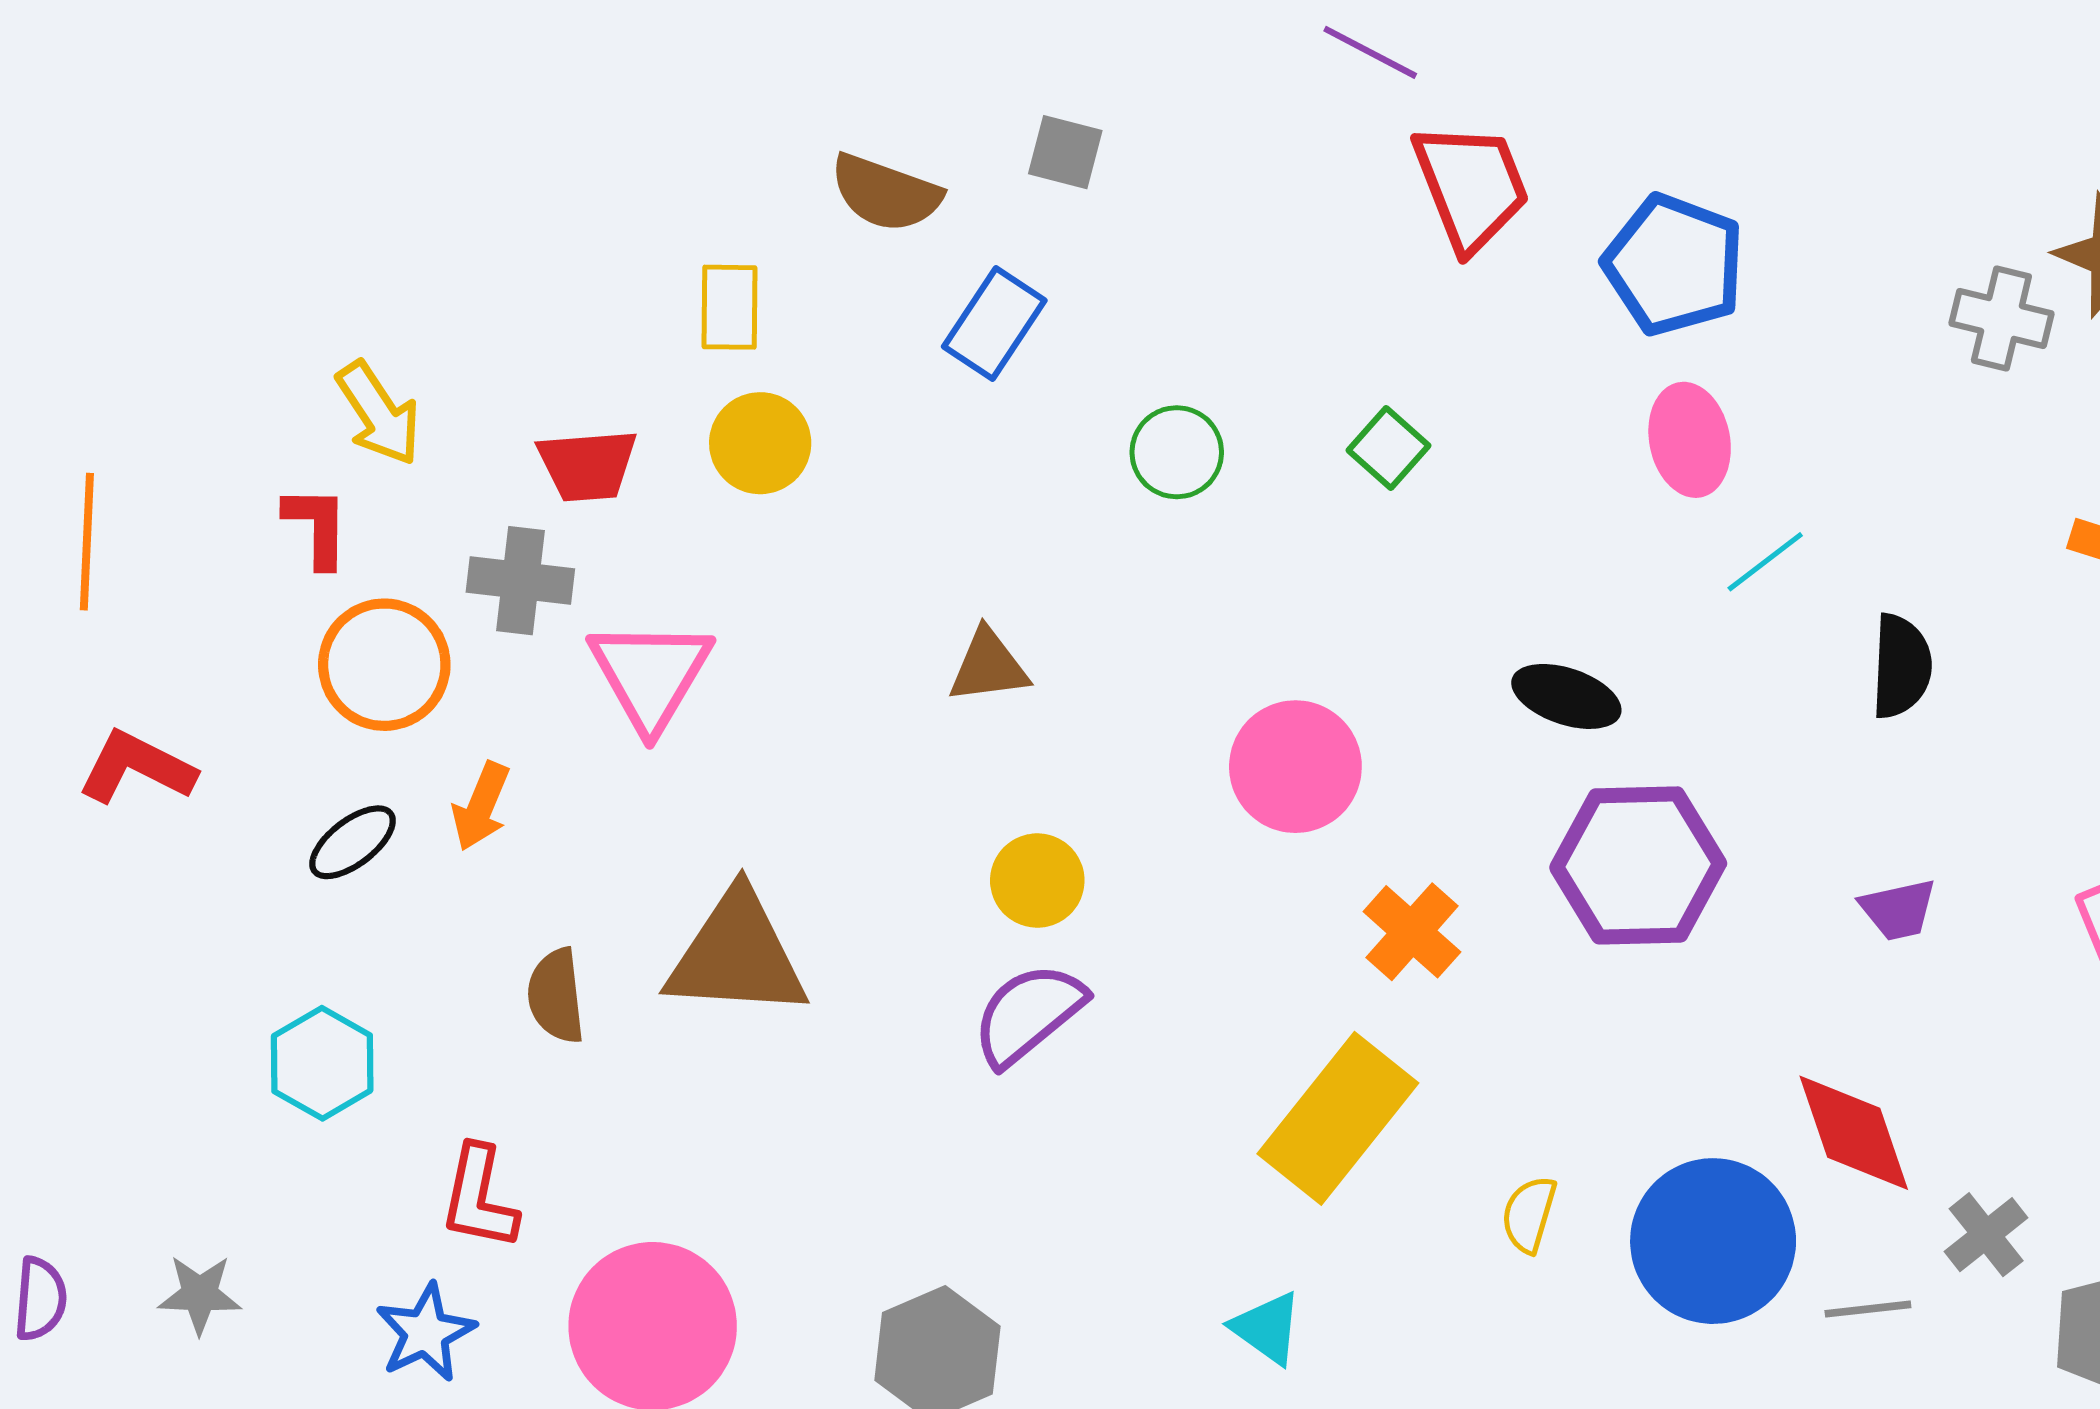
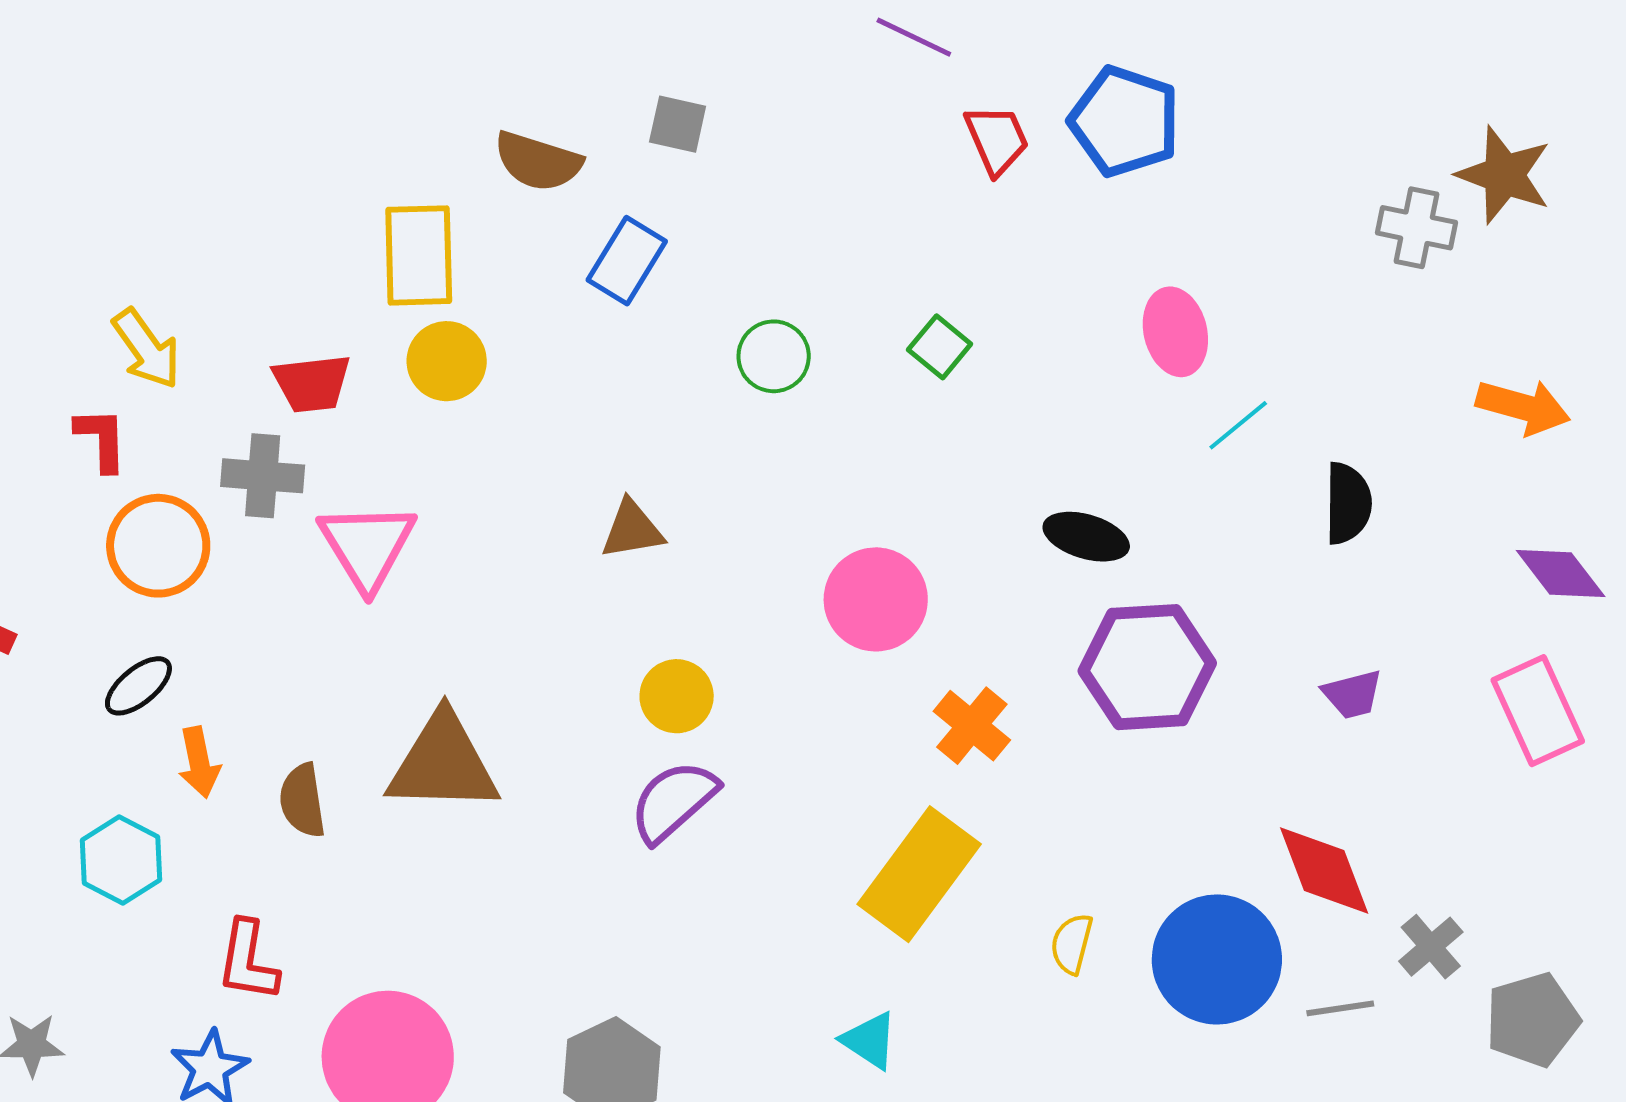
red trapezoid: (1471, 186) -> (997, 139), size x0.7
blue pentagon: (1674, 265) -> (1125, 121), moved
yellow rectangle: (730, 307) -> (419, 255), size x1.5
orange arrow: (481, 806) -> (199, 762), moved, turned -32

